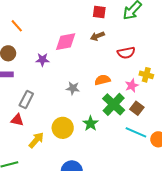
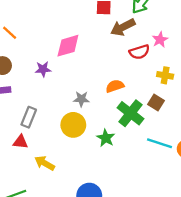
brown arrow: (97, 36) -> (123, 27), moved, size x1.5
pink star: (132, 86) -> (160, 40), moved
brown square: (137, 108) -> (156, 103), moved
yellow circle: (63, 128) -> (73, 125), moved
yellow arrow: (36, 140) -> (45, 163), turned -96

